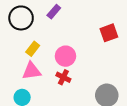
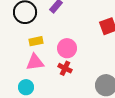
yellow rectangle: (33, 49) -> (36, 41), turned 40

